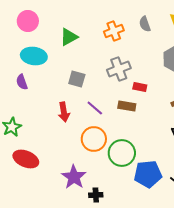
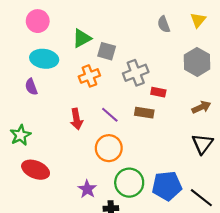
orange cross: (114, 31) -> (89, 76), moved
gray square: (77, 79) -> (107, 51), moved
green circle: (122, 153) -> (129, 183), moved
purple star: (74, 177) -> (87, 189), size x0.7

